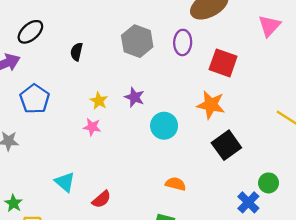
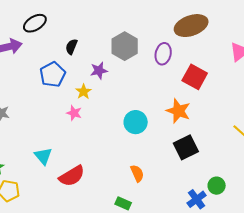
purple star: (135, 97) -> (99, 71), moved, turned 30
blue pentagon: (35, 99) -> (53, 74), moved
orange semicircle: (176, 184) -> (137, 173), turned 42
red semicircle: (101, 199) -> (72, 176), size x1.5

